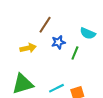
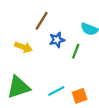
yellow arrow: (28, 48) -> (23, 47), turned 35

